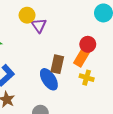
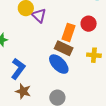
orange rectangle: (82, 57) -> (69, 32), moved
brown rectangle: (57, 64) -> (64, 48), turned -66

